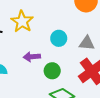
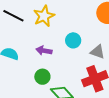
green circle: (52, 71) -> (42, 77), moved

